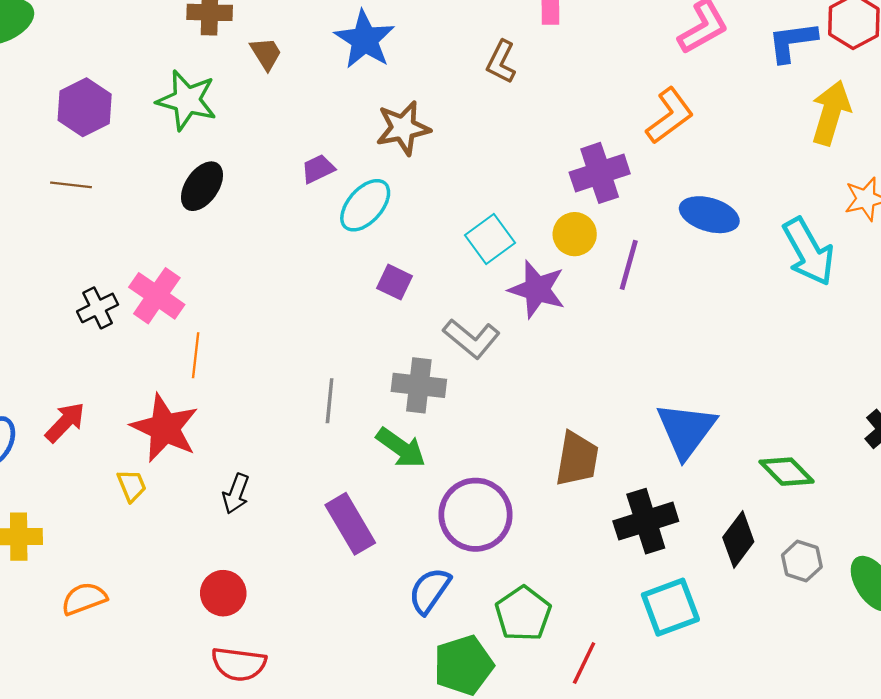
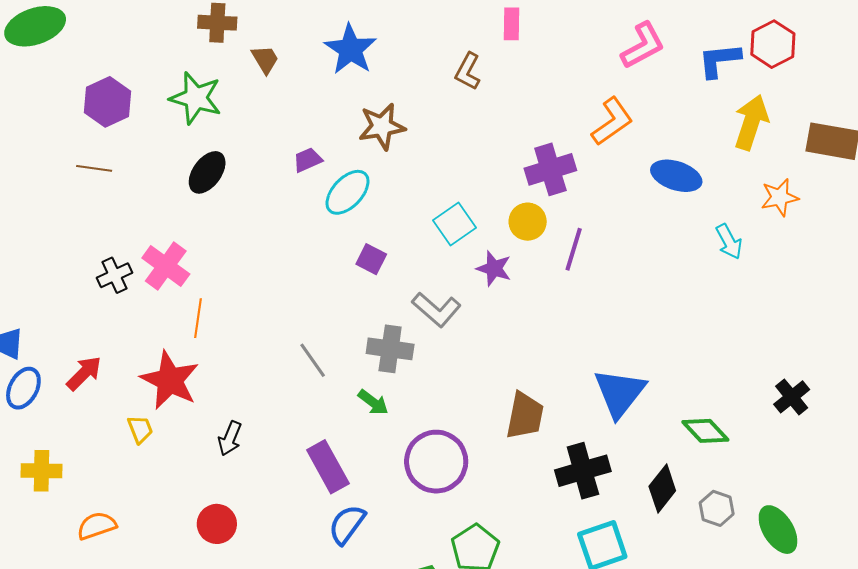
blue ellipse: (709, 215) -> (676, 176), moved
cyan arrow: (809, 252) -> (729, 242), size x0.6
purple star: (537, 289) -> (494, 268), size x0.7
gray line: (330, 401) -> (313, 360), turned -42
green arrow: (401, 448) -> (373, 402), size x0.7
blue semicircle: (430, 591) -> (347, 524), moved

